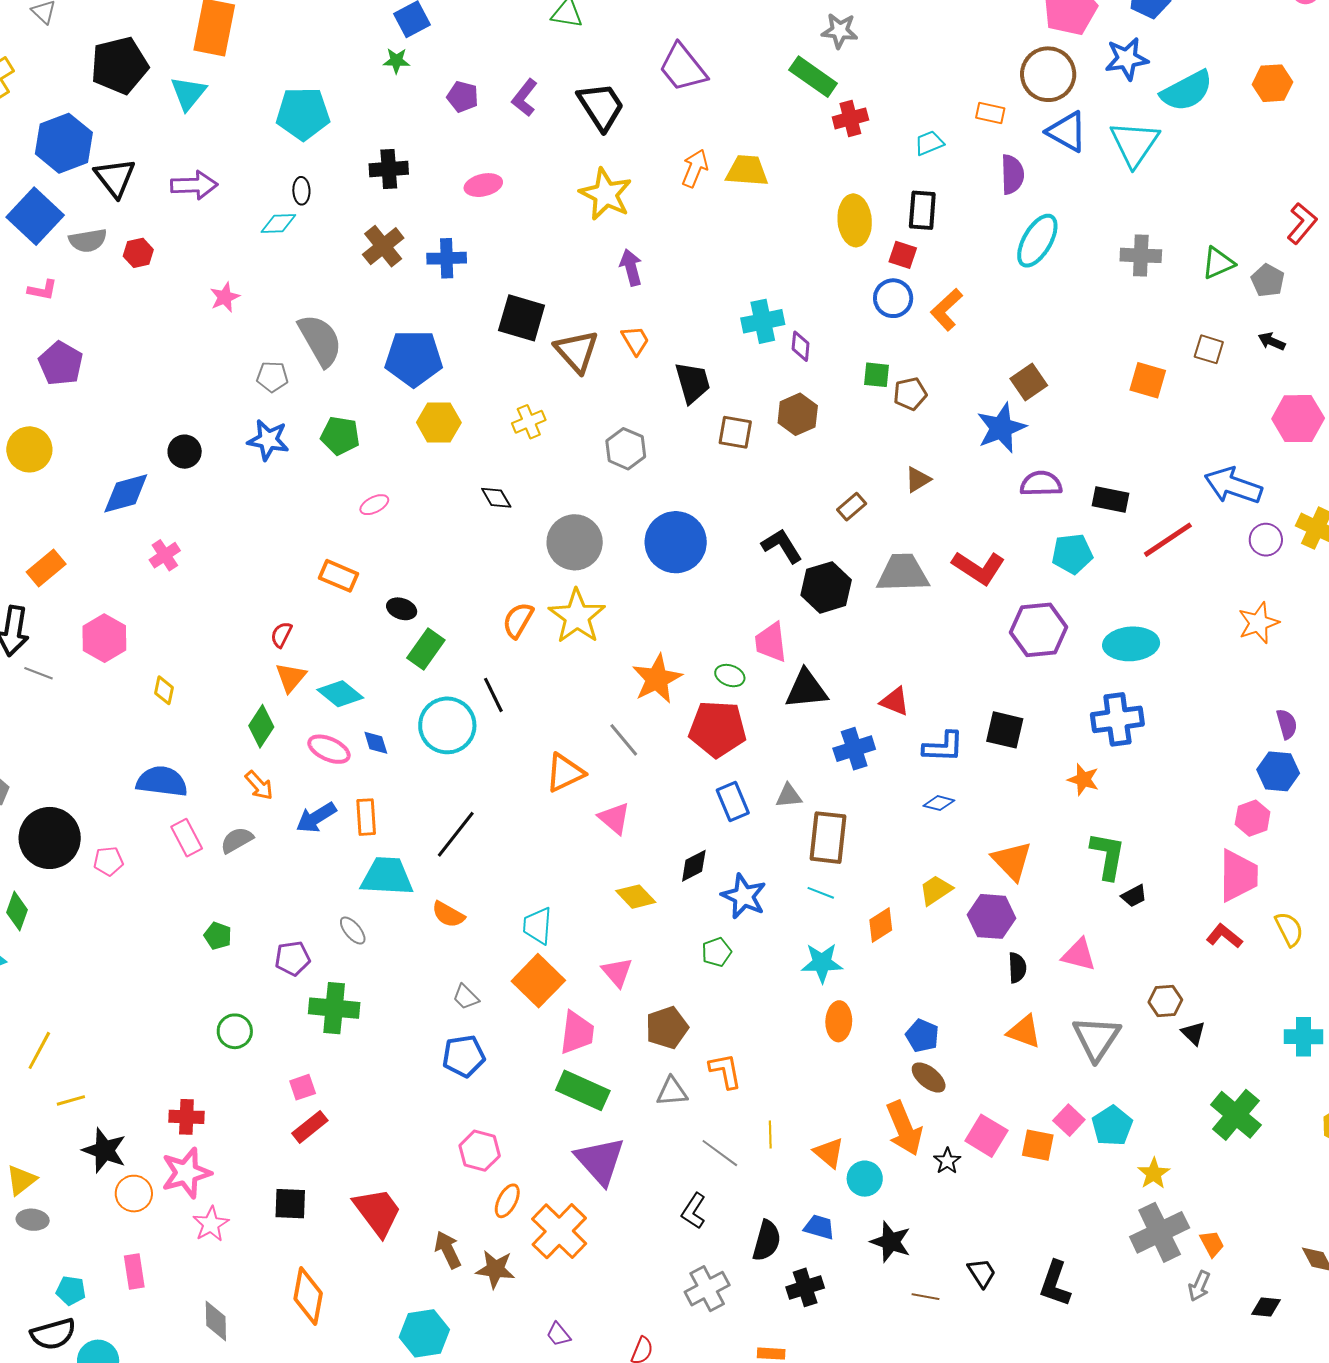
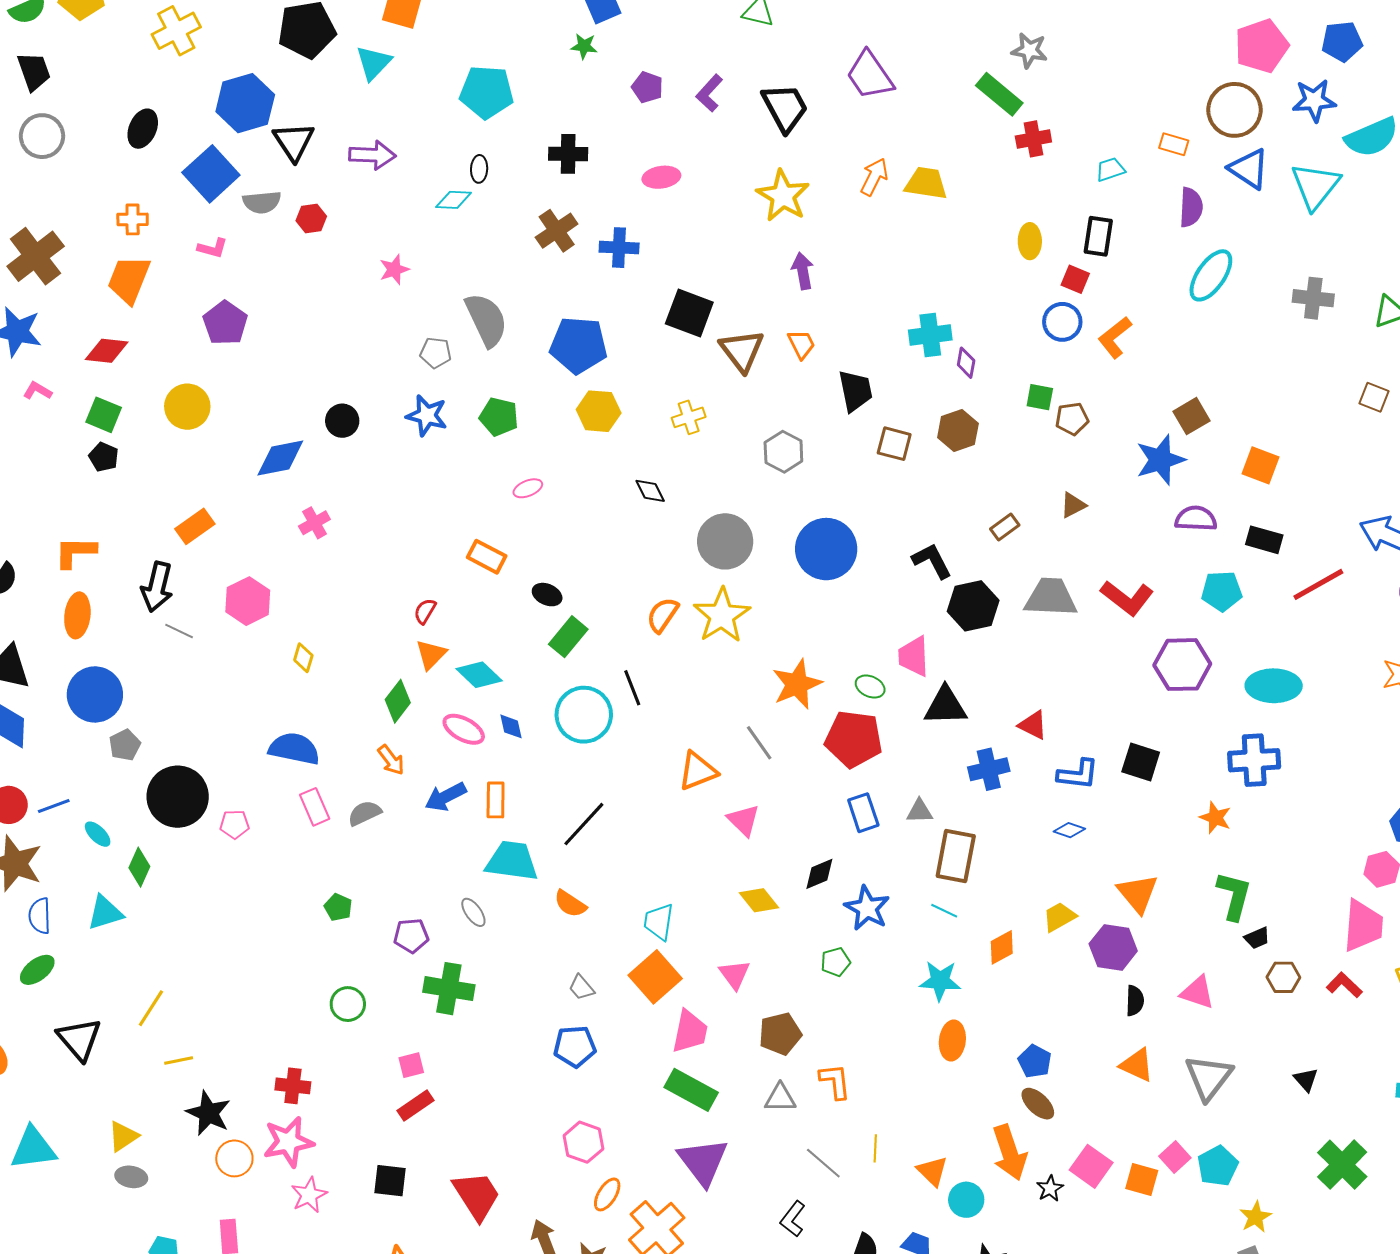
yellow ellipse: (855, 220) -> (1030, 241), size x0.7
orange square: (1148, 380) -> (1261, 465), moved
brown hexagon: (1165, 1001) -> (1283, 977), moved

